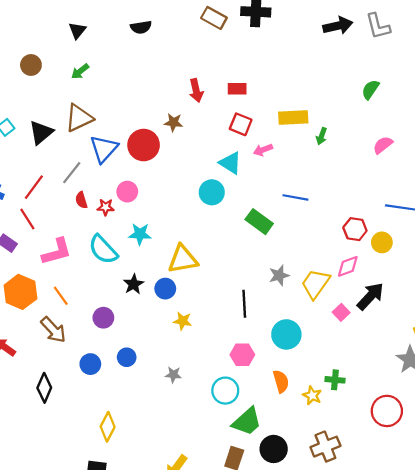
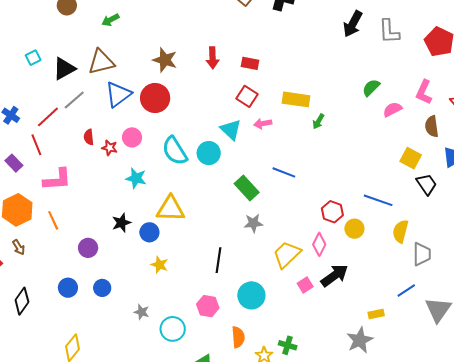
black arrow: (338, 26) -> (353, 24), turned 120
brown star: (173, 122) -> (165, 60), moved, size x1.4
pink semicircle: (383, 145) -> (392, 109), moved
gray line: (72, 173) -> (74, 100), moved
cyan semicircle: (103, 250) -> (175, 151), moved
pink diamond: (348, 266) -> (319, 244), turned -55
gray star: (279, 275) -> (253, 223), moved
brown arrow: (53, 330) -> (19, 247), moved, size x0.6
cyan circle: (225, 391) -> (173, 329), moved

